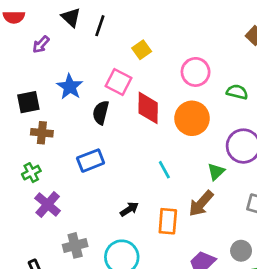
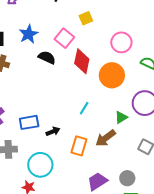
black semicircle: (101, 113) -> (47, 57), turned 90
blue rectangle: (91, 161) -> (29, 122), moved
cyan line: (164, 170) -> (84, 108), turned 48

